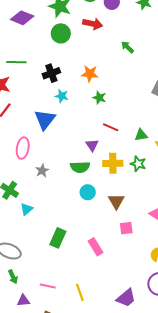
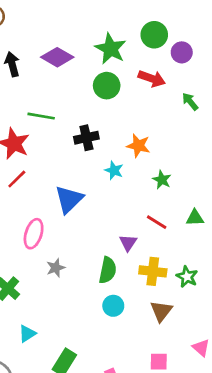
green arrow: (127, 47) -> (190, 102), moved
cyan star: (62, 96) -> (114, 170), moved
green star: (99, 98) -> (162, 180), moved
green triangle: (141, 135) -> (195, 218), moved
green semicircle: (80, 167) -> (108, 270), turned -84
brown triangle: (116, 201) -> (161, 311), moved
cyan triangle: (26, 209) -> (27, 334), moved

